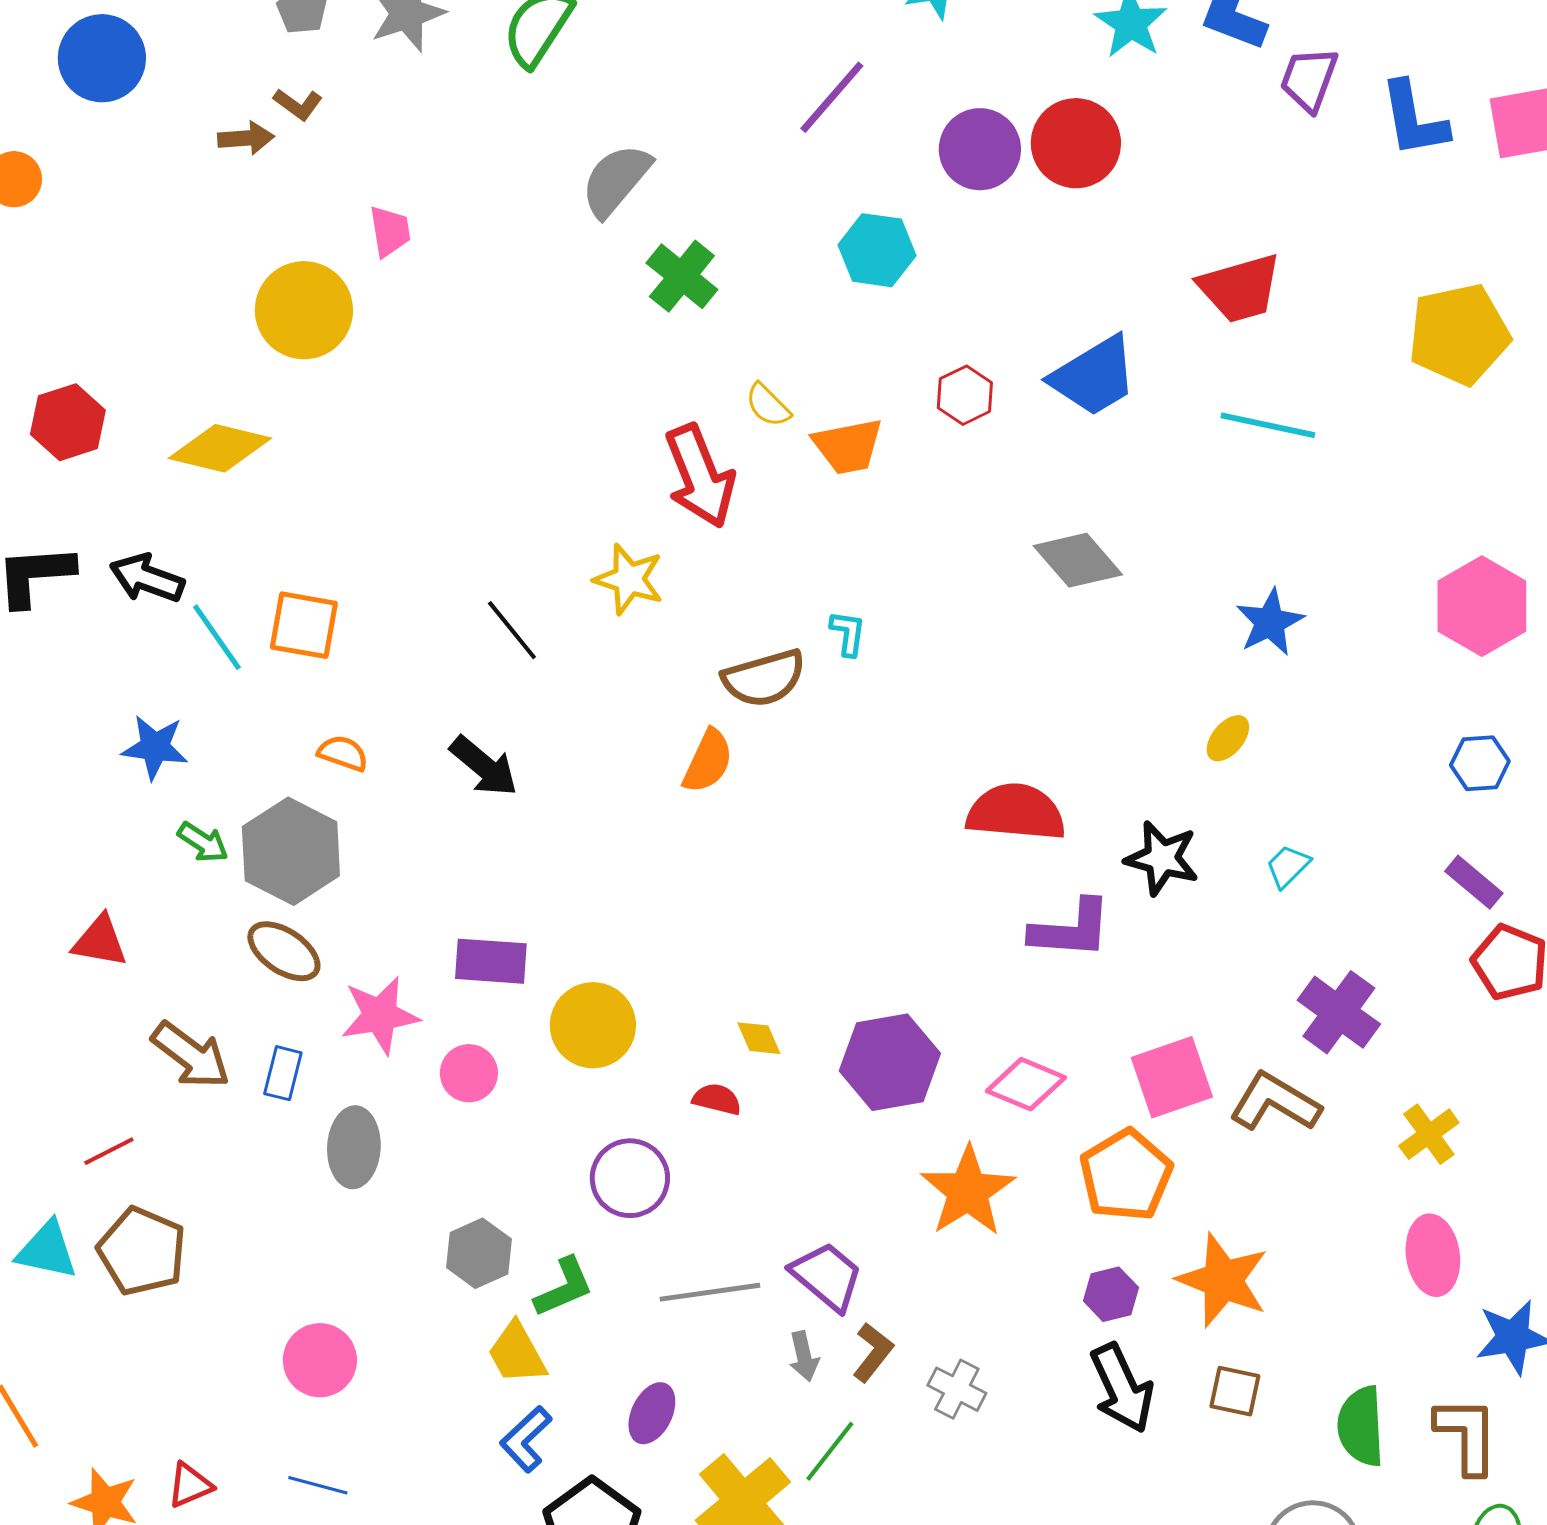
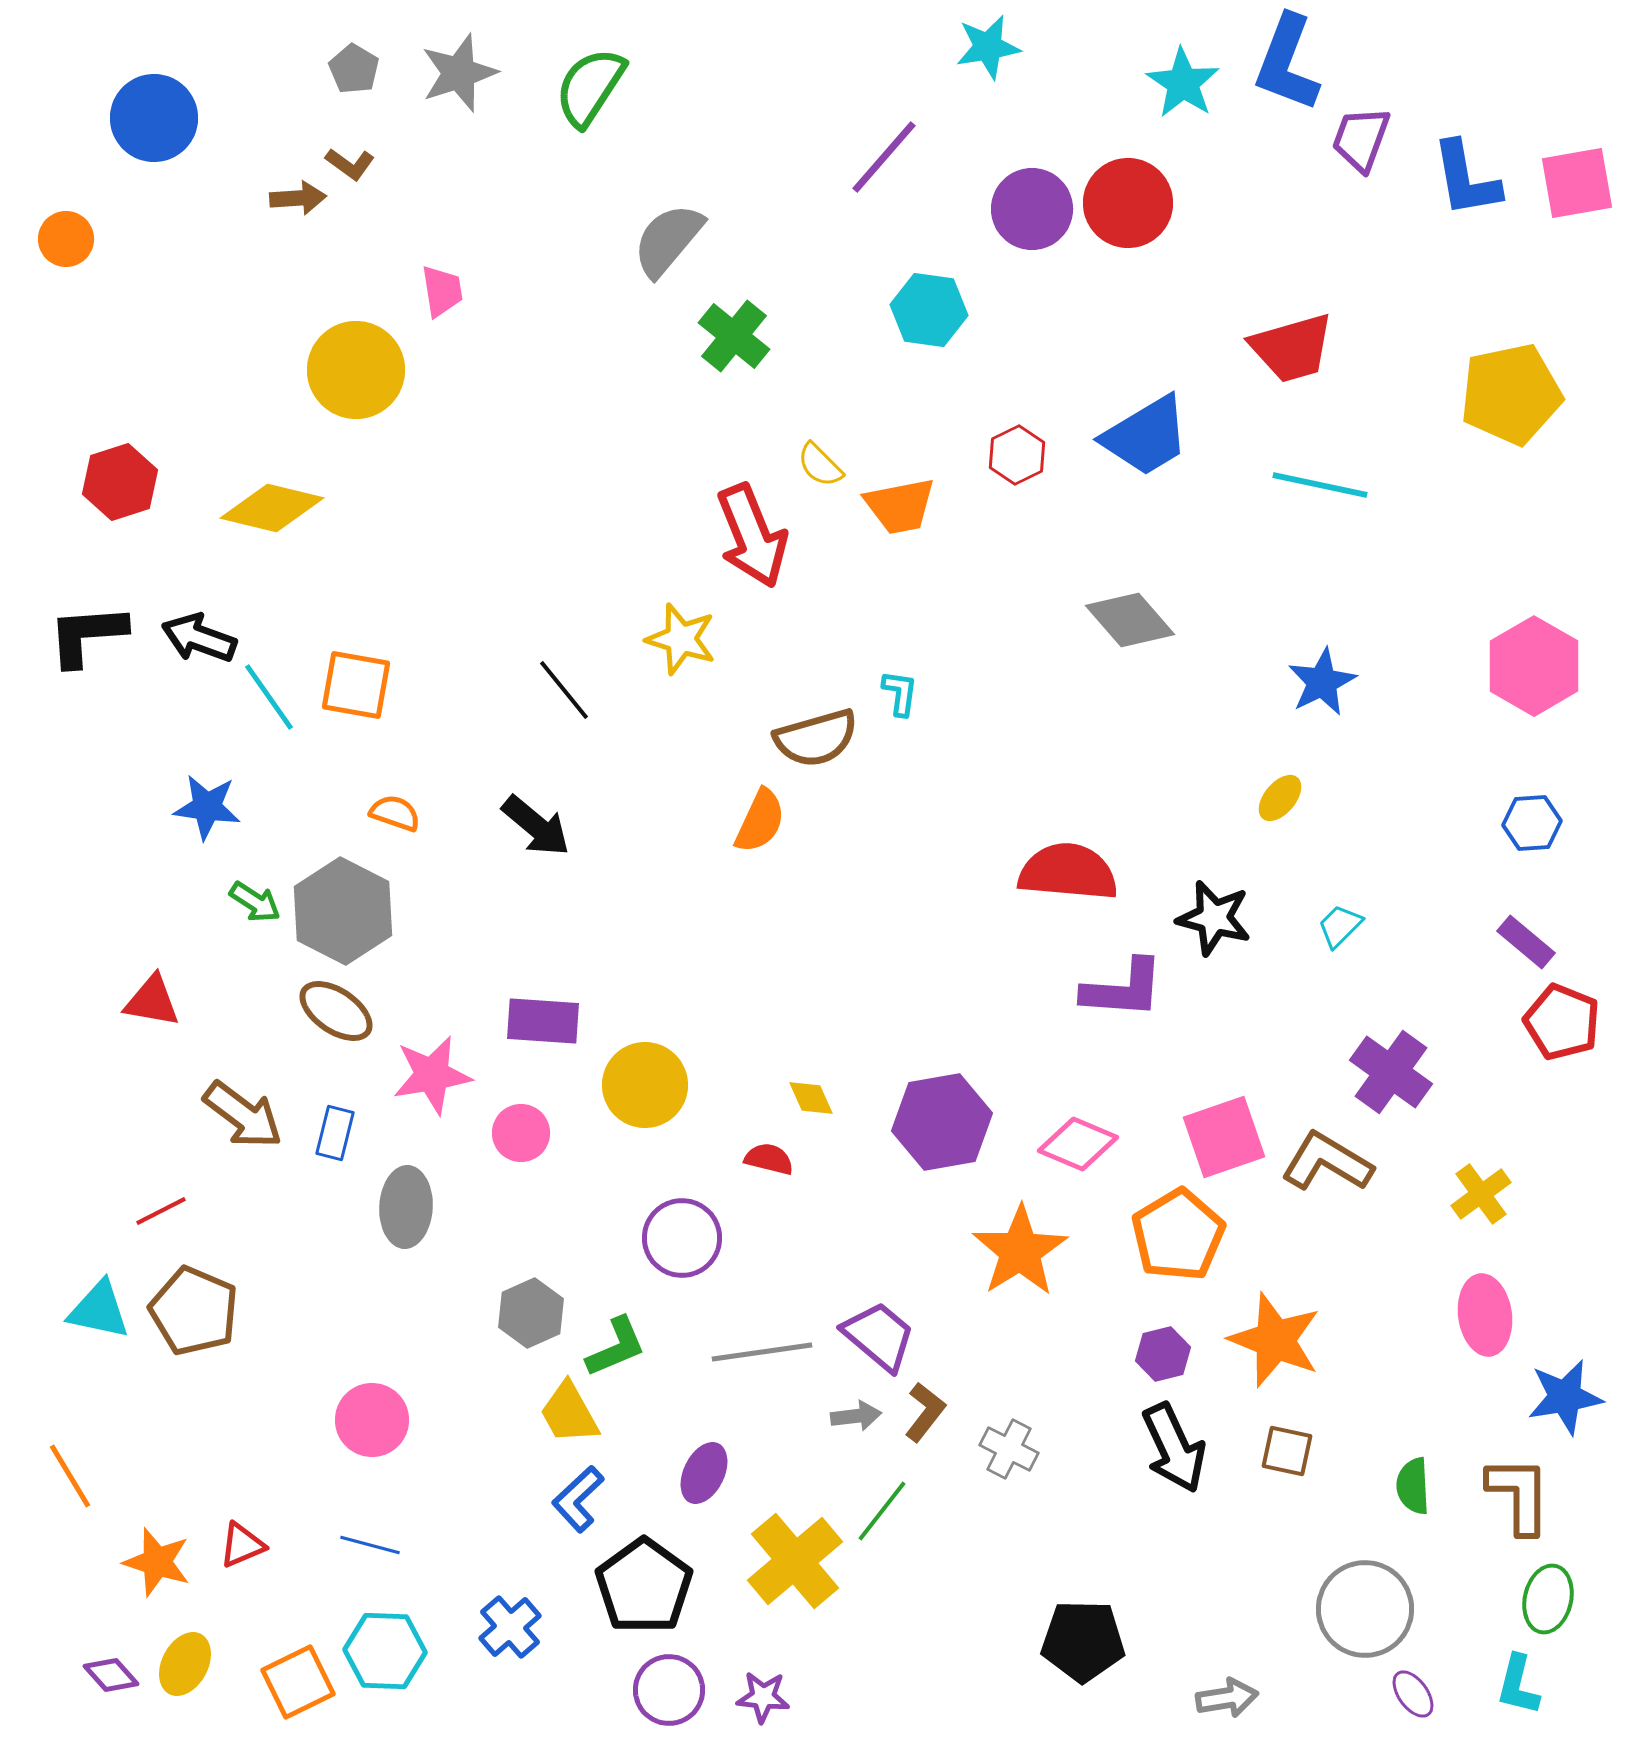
gray arrow: (804, 1356) -> (856, 1416), turned -84
green semicircle: (1361, 1426) -> (1413, 1486), size x0.7

